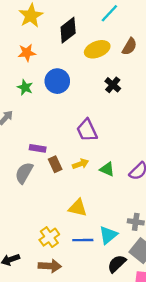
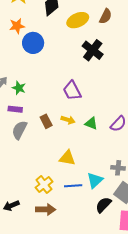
blue circle: (57, 81) -> (33, 43), moved
black cross: (113, 85) -> (93, 50), size x1.5
green star: (25, 87) -> (19, 88), moved
purple rectangle: (38, 148) -> (15, 109), moved
yellow arrow: (81, 164) -> (68, 120), turned 40

